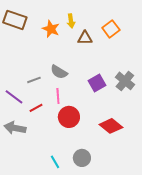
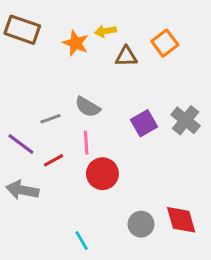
yellow arrow: (71, 21) -> (105, 31), turned 88
red diamond: (111, 126) -> (181, 220), moved, turned 35
gray circle: (82, 158) -> (141, 224), moved

